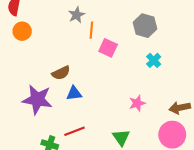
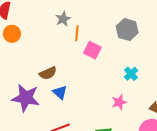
cyan cross: (154, 60) -> (131, 74), moved
blue triangle: (74, 93) -> (60, 92), turned 49

